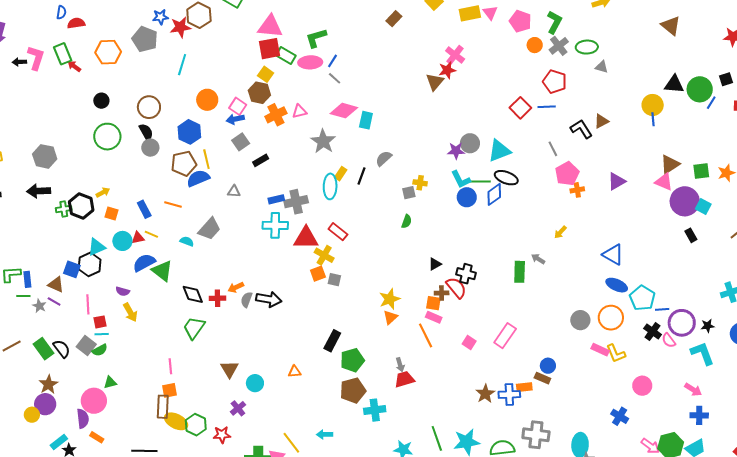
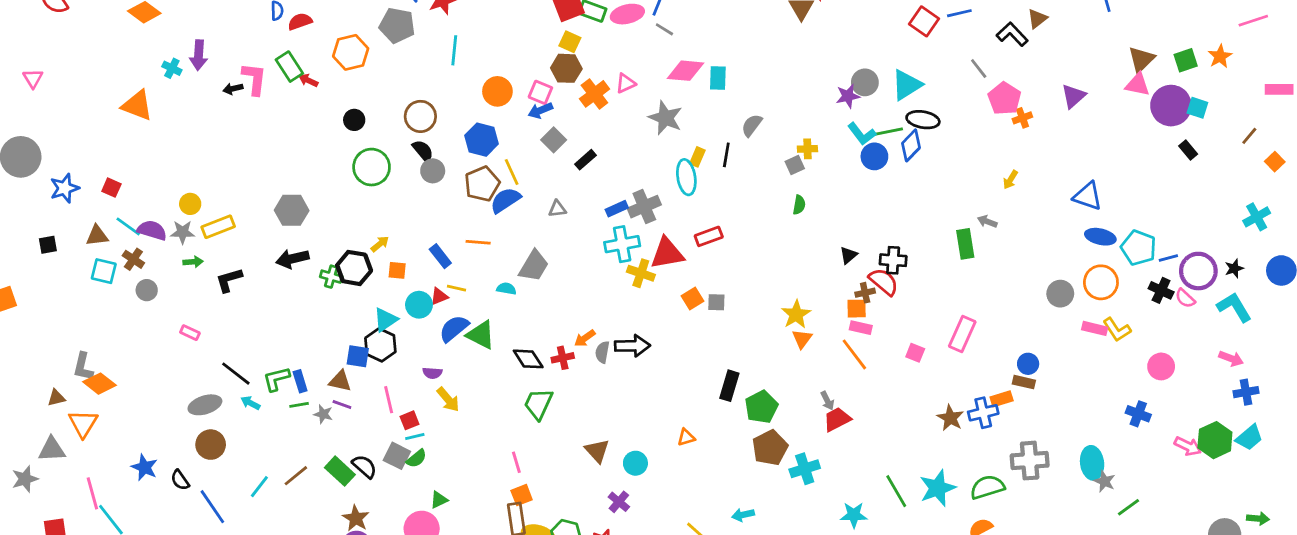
green cross: (64, 209) -> (331, 277), turned 35
red rectangle: (338, 232) -> (709, 236), turned -48
yellow cross: (324, 255) -> (641, 273), moved

